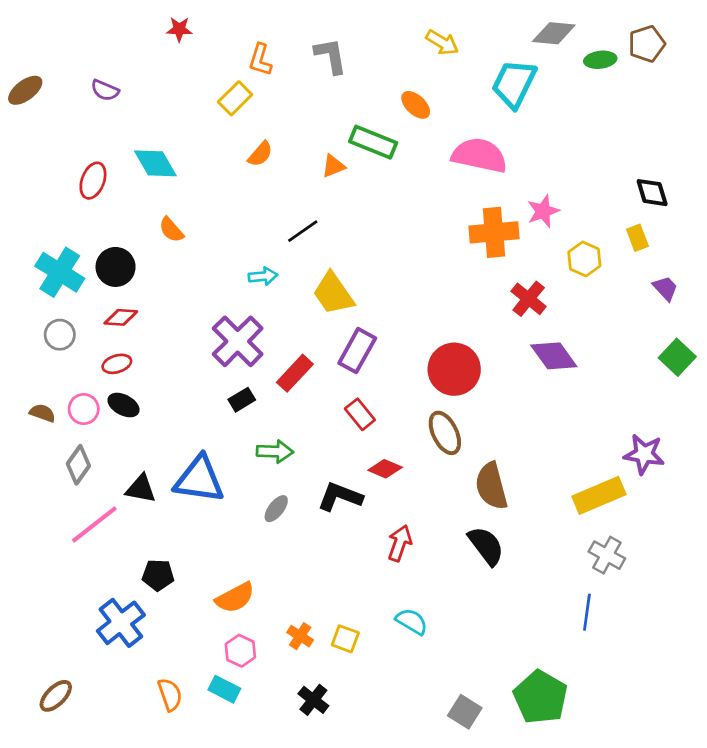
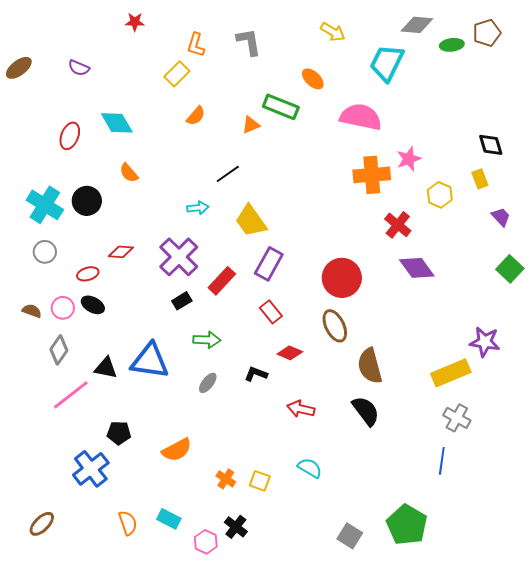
red diamond: (121, 317) -> (121, 252), moved
black L-shape: (340, 497) -> (256, 374), size x0.7
red arrow: (400, 543) -> (301, 409), turned -96
pink hexagon: (240, 651) -> (206, 542), moved

